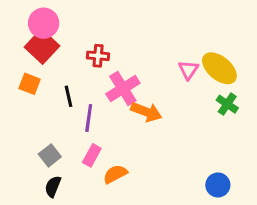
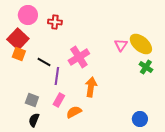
red square: (42, 46) -> (18, 39), moved
red cross: (98, 56) -> (55, 22), moved
black line: (68, 96) -> (44, 62), turned -48
orange arrow: (146, 112) -> (91, 87), moved, turned -102
gray square: (50, 155) -> (32, 100), turned -32

